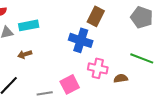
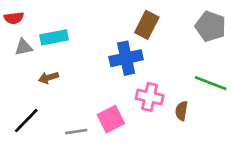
blue cross: (81, 40) -> (126, 58), turned -30
brown semicircle: (121, 78) -> (181, 111), turned -72

